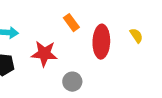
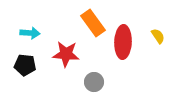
orange rectangle: (71, 23) -> (93, 23), size x1.5

